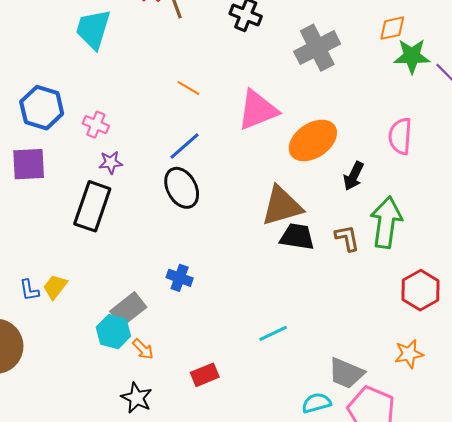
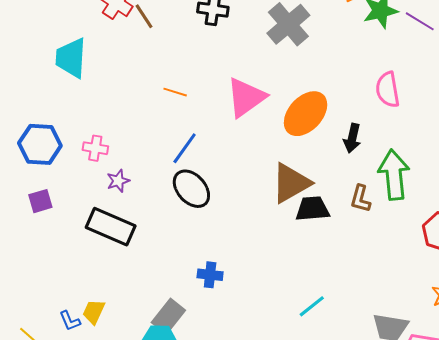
purple square: (29, 164) -> (40, 201), size x0.7
black rectangle: (92, 206) -> (111, 227), turned -72
brown L-shape: (347, 238) -> (360, 199), turned -140

